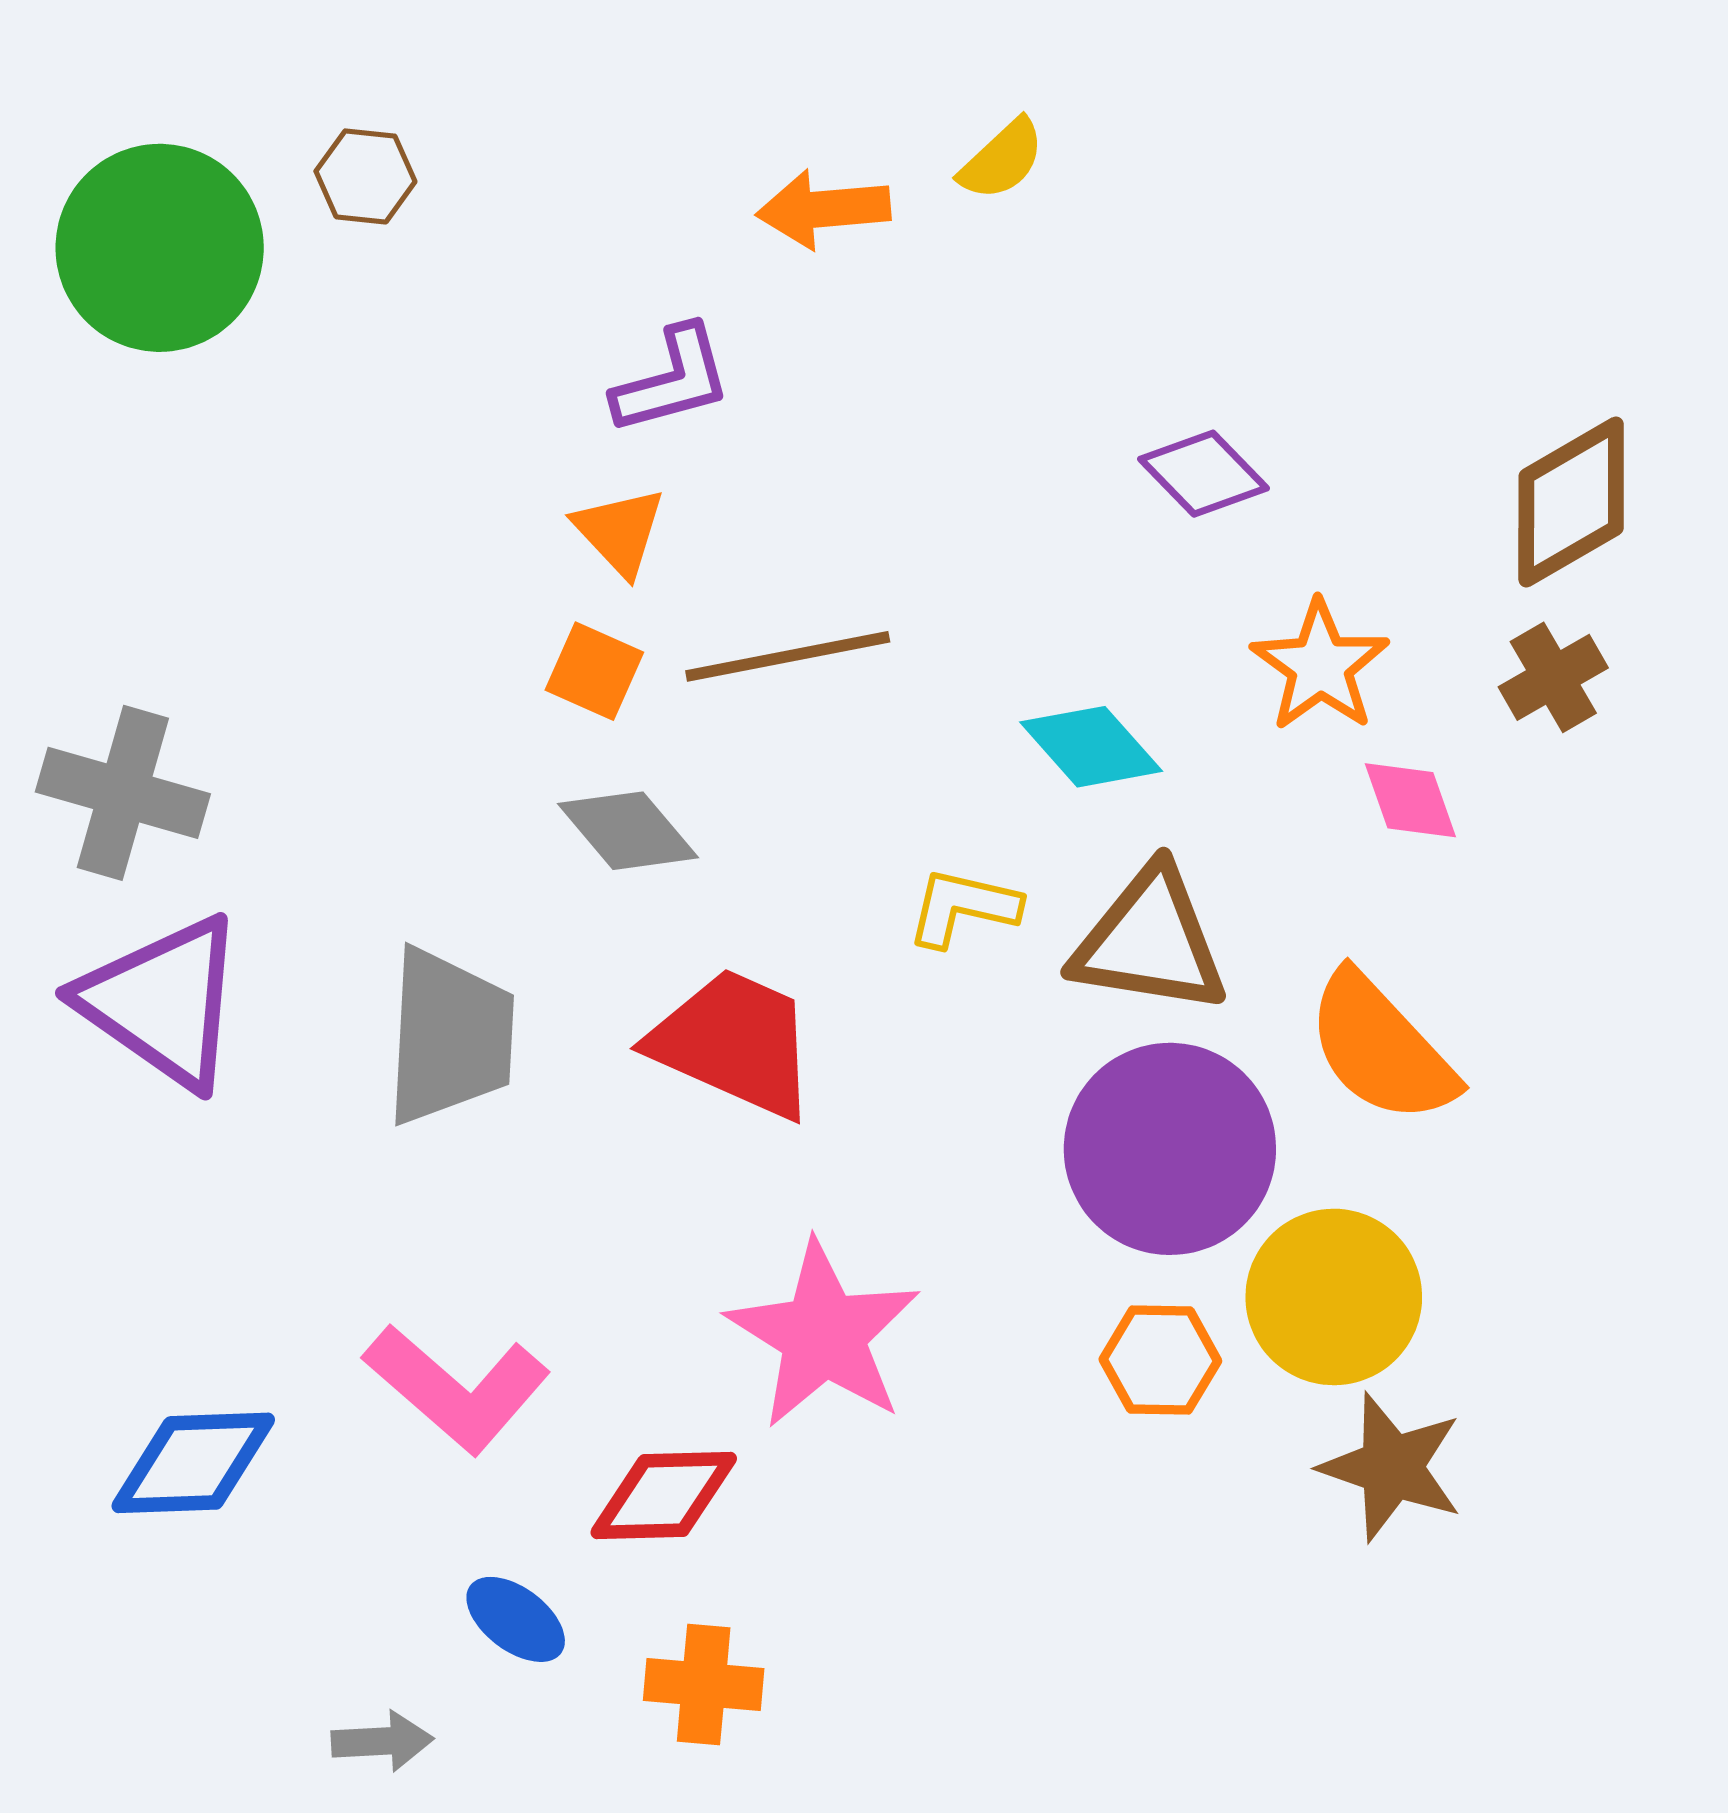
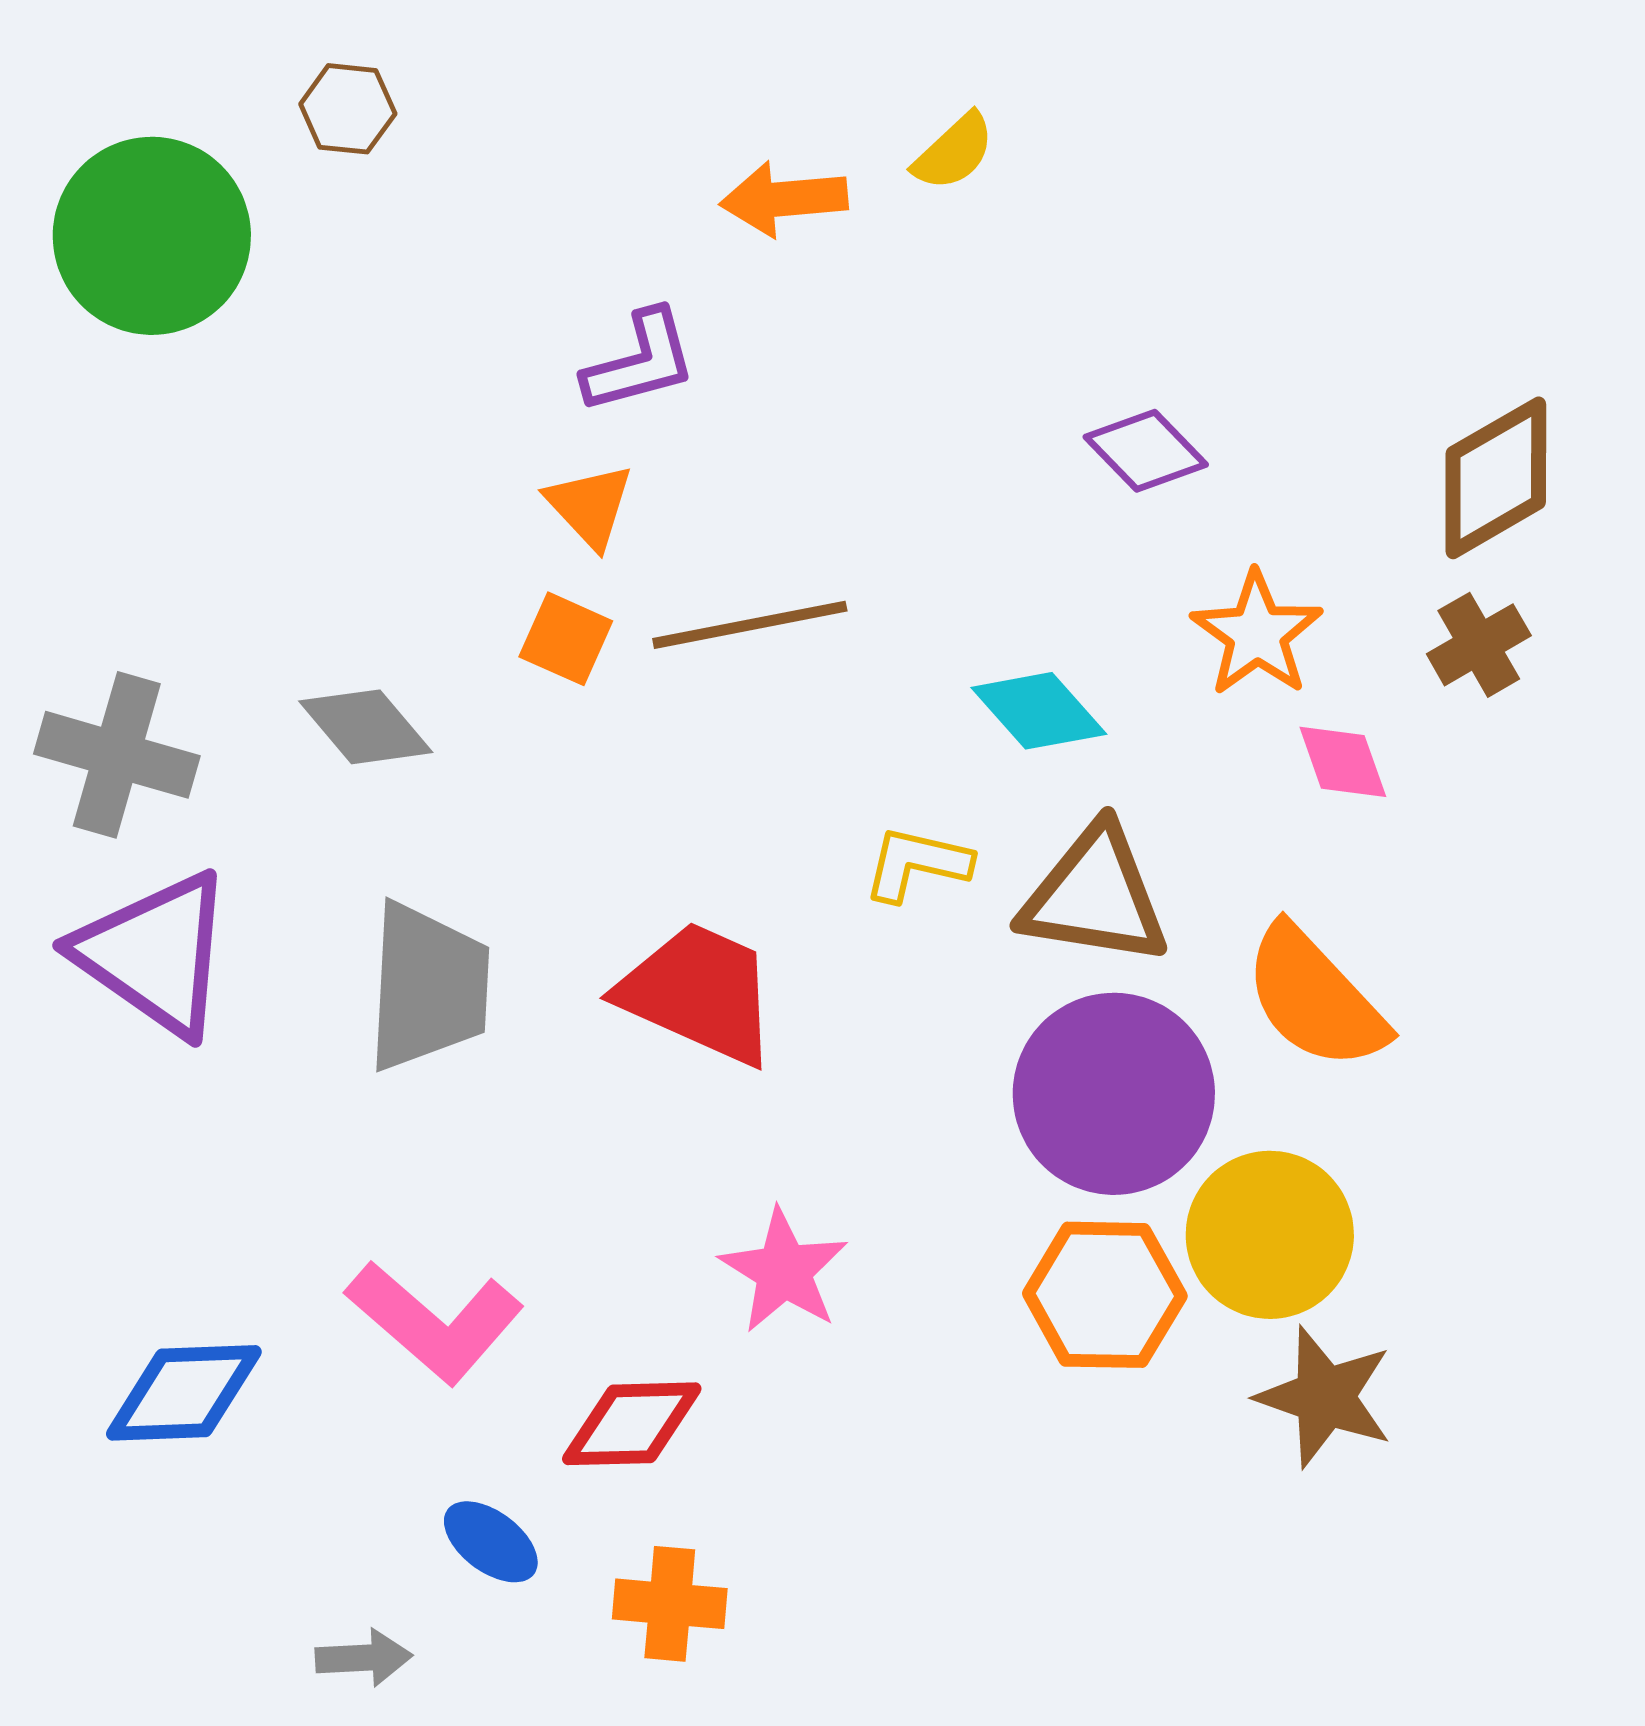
brown hexagon: (365, 176) -> (348, 109), moved
gray diamond: (628, 831) -> (366, 727), moved
pink star: (823, 1335) -> (784, 1271), size x0.7
orange hexagon: (1160, 1360) -> (1105, 1295), size x1.4

